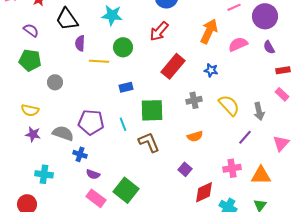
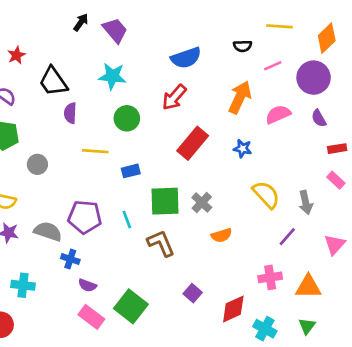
yellow line: (99, 61) -> (95, 151), moved
gray cross: (194, 100) -> (202, 202), moved, turned -35
purple square: (185, 169) -> (193, 293), moved

